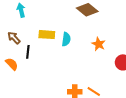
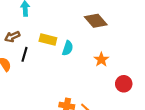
brown arrow: (14, 38) -> (12, 37), turned -80

